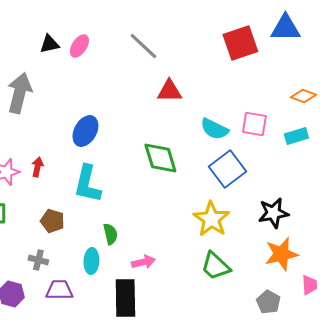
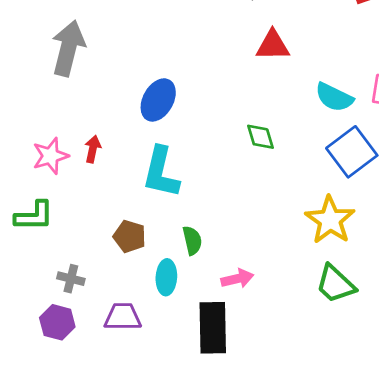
green diamond: (160, 158) -> (260, 137), size x0.6
brown pentagon: (52, 221) -> (130, 236), moved
gray cross: (38, 260) -> (71, 279), moved

